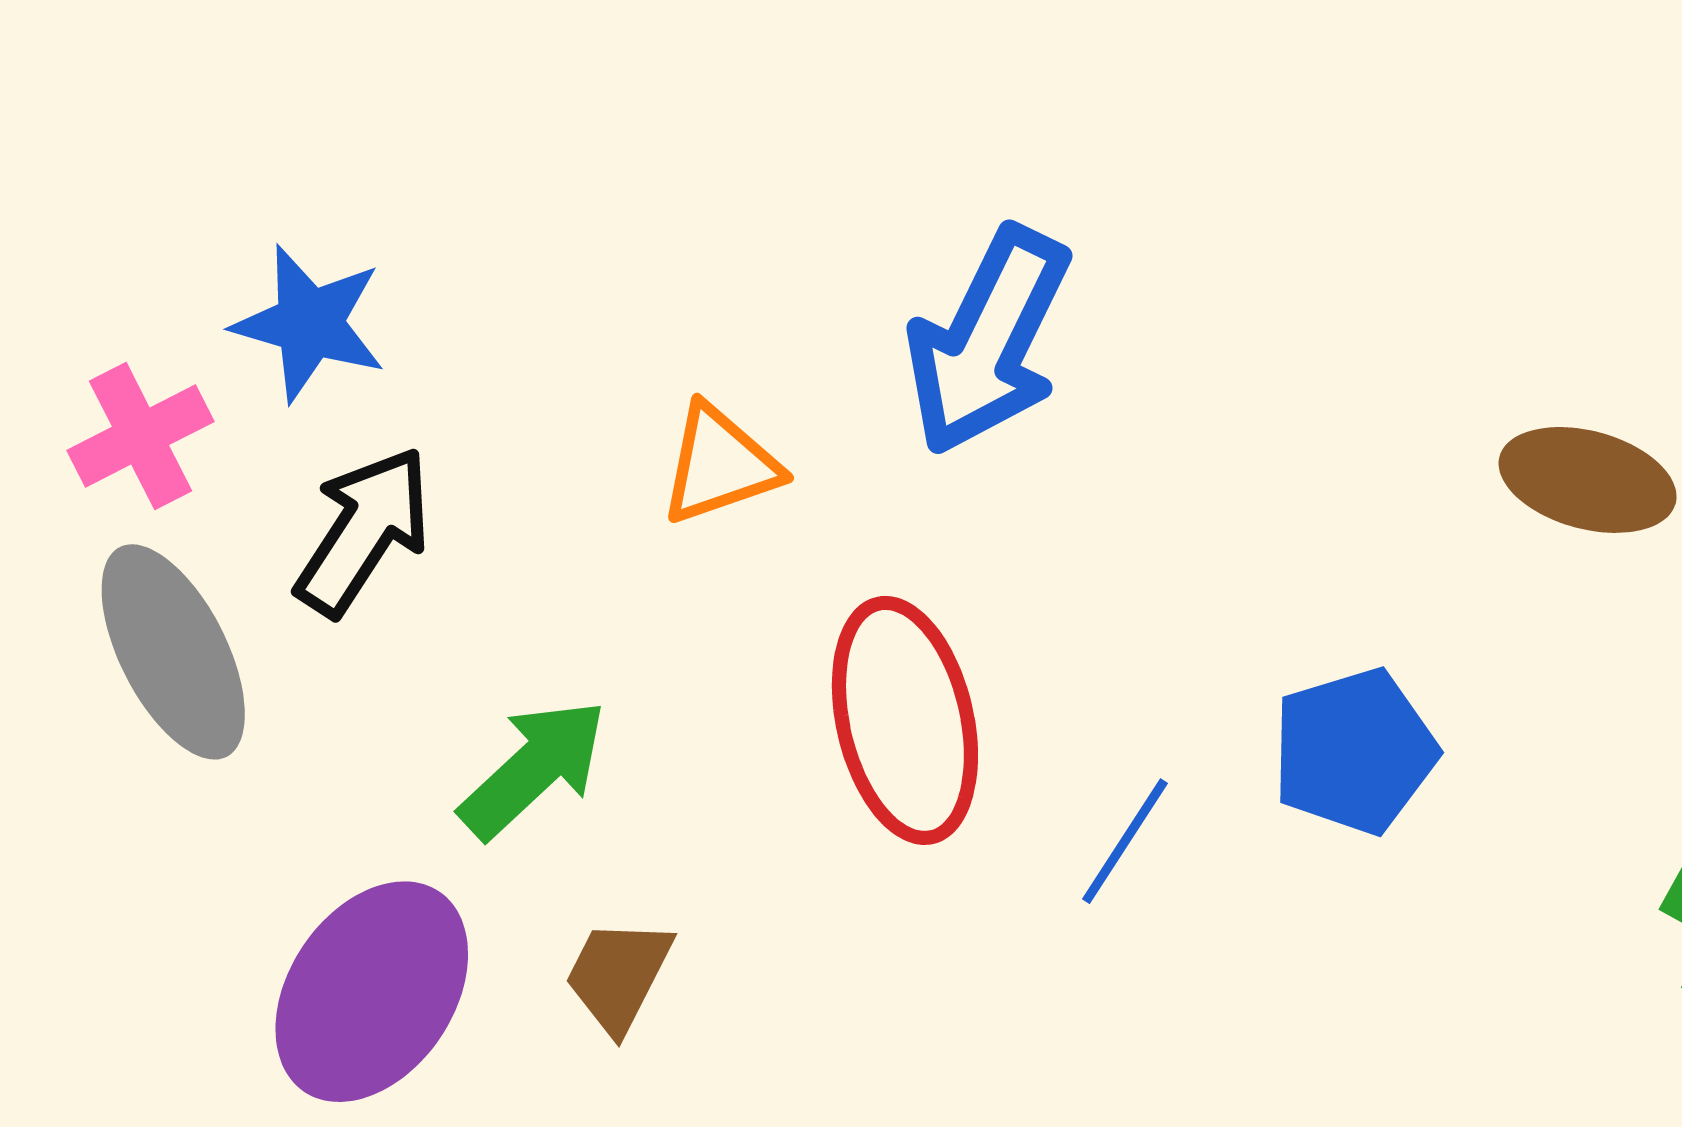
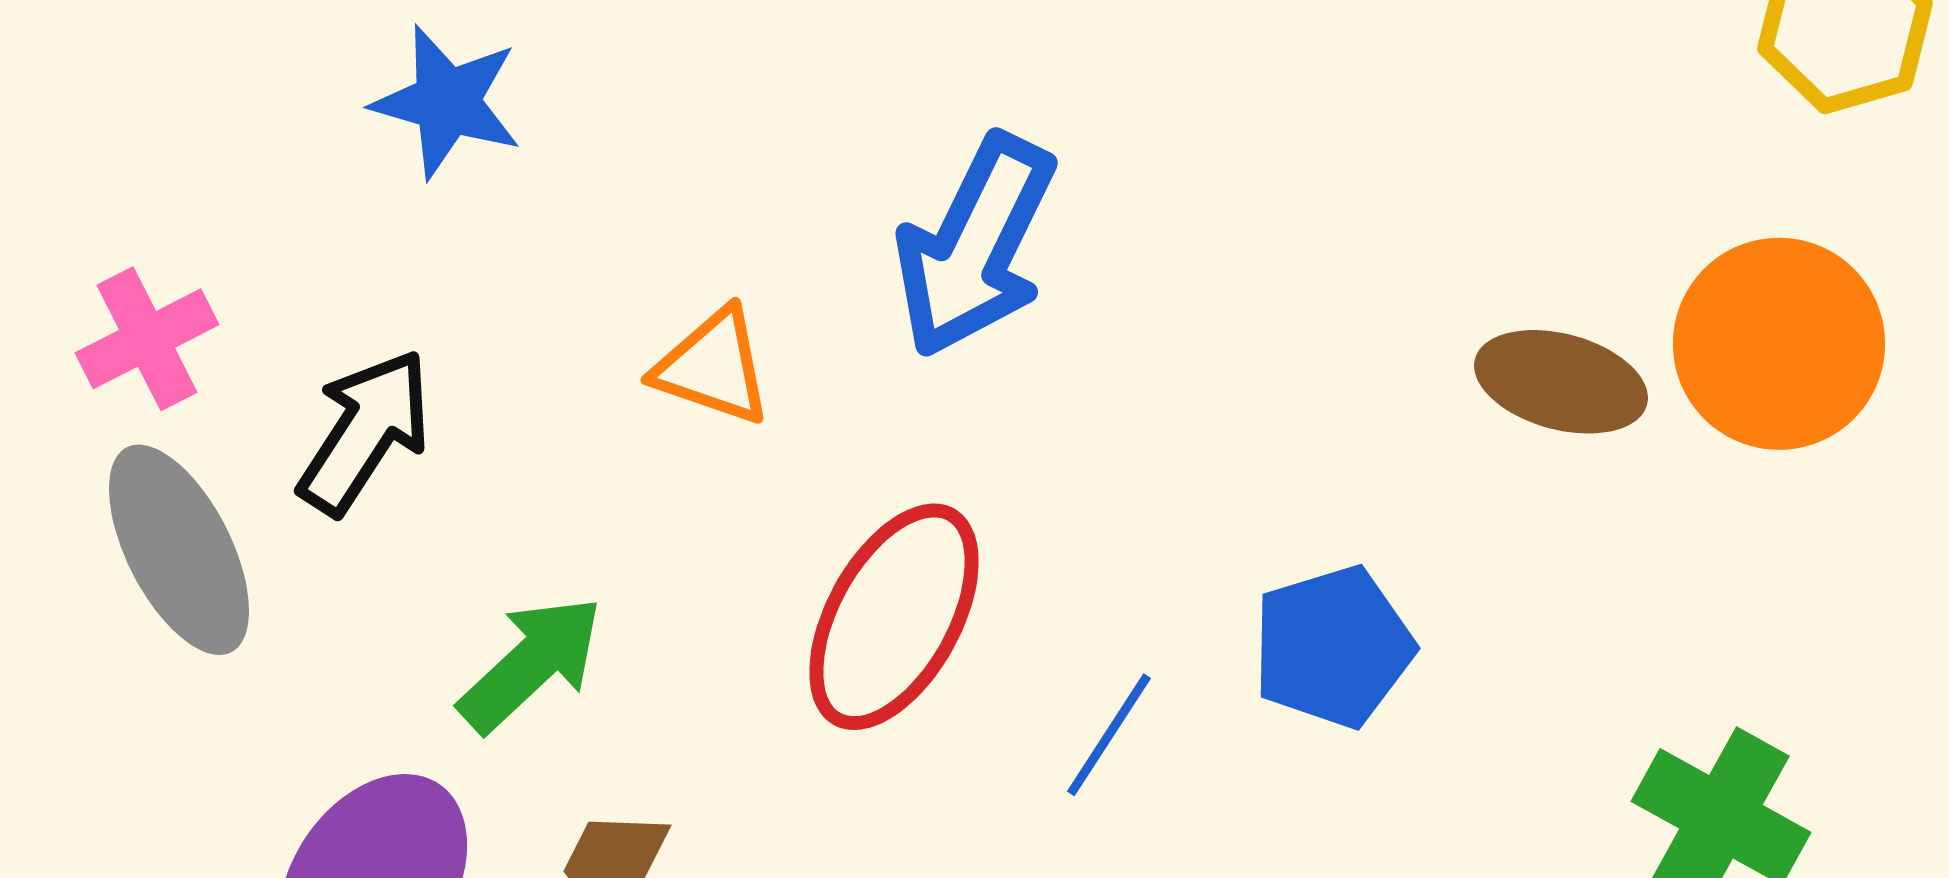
blue star: (309, 323) -> (447, 102), moved
orange triangle: (720, 465) -> (713, 367), turned 38
red ellipse: (905, 720) -> (894, 617), turned 42

